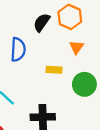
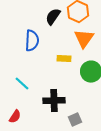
orange triangle: (77, 47) -> (84, 39), size x1.5

